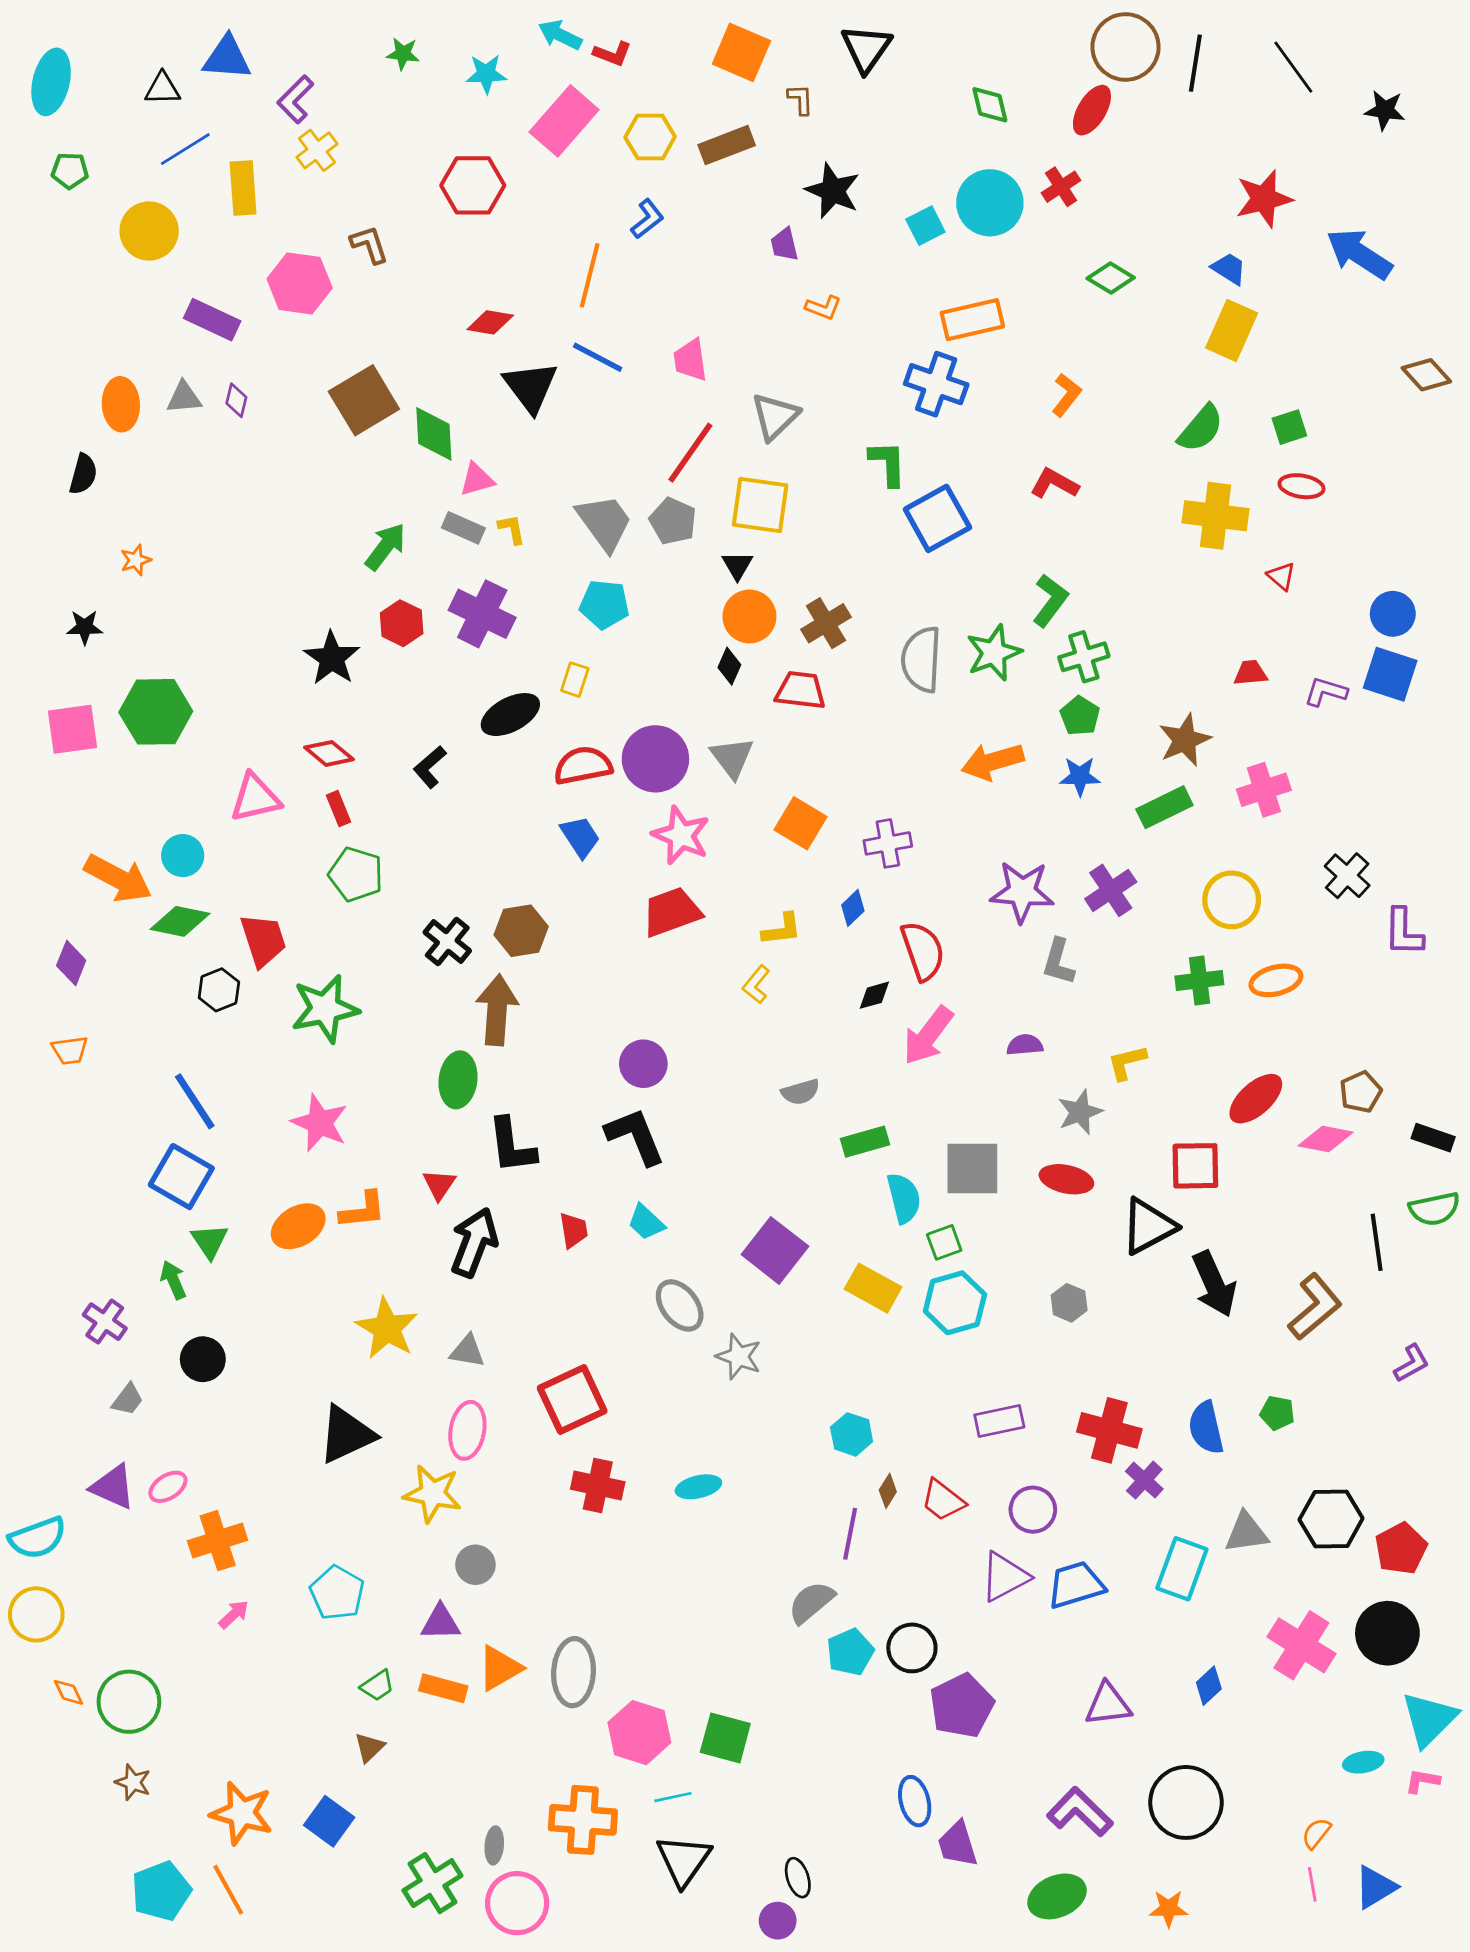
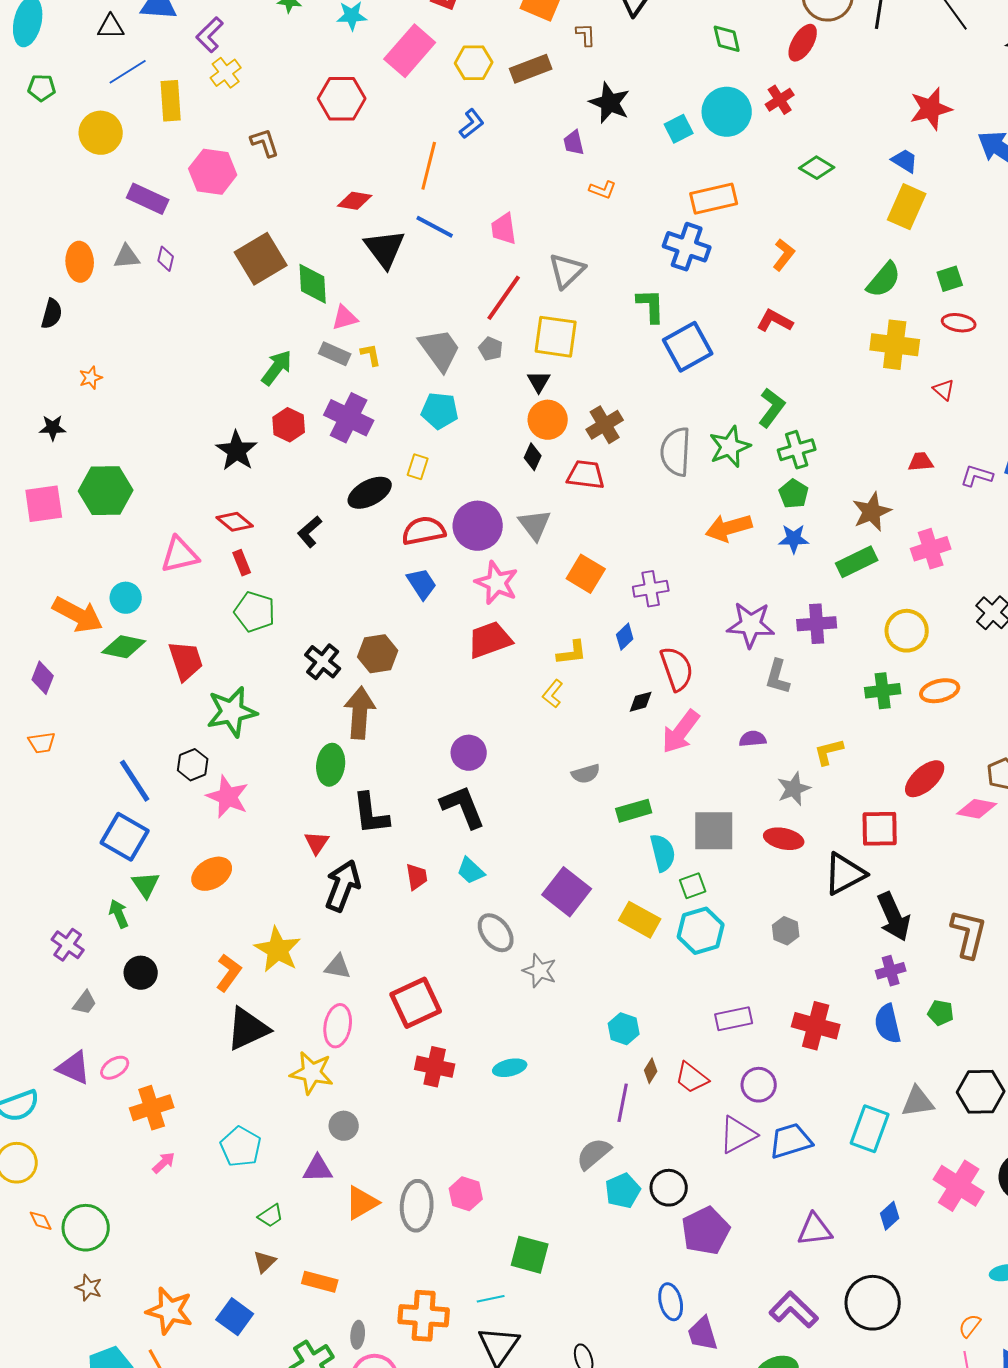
gray pentagon: (673, 521) -> (491, 349), size x0.7
purple cross: (1111, 890) -> (817, 624), turned 30
black hexagon: (219, 990) -> (193, 765), moved
orange L-shape: (363, 1210) -> (229, 973), moved, turned -48
brown L-shape: (1315, 1307) -> (969, 934), turned -36
purple cross: (1144, 1480) -> (891, 971), moved, turned 32
orange rectangle: (443, 1688) -> (320, 1282), moved
pink hexagon: (639, 1733) -> (466, 1194), moved, size x0.7

